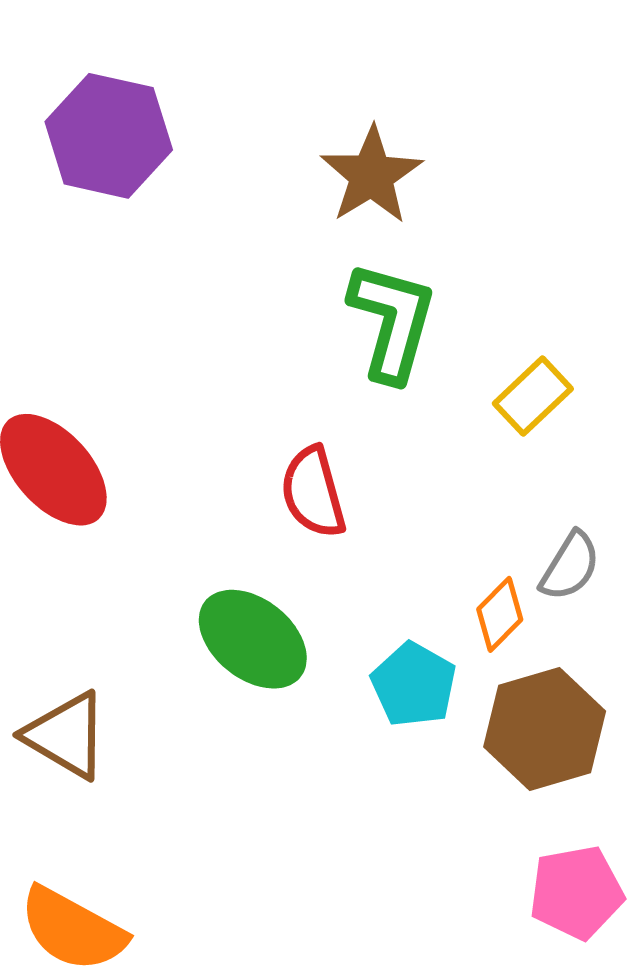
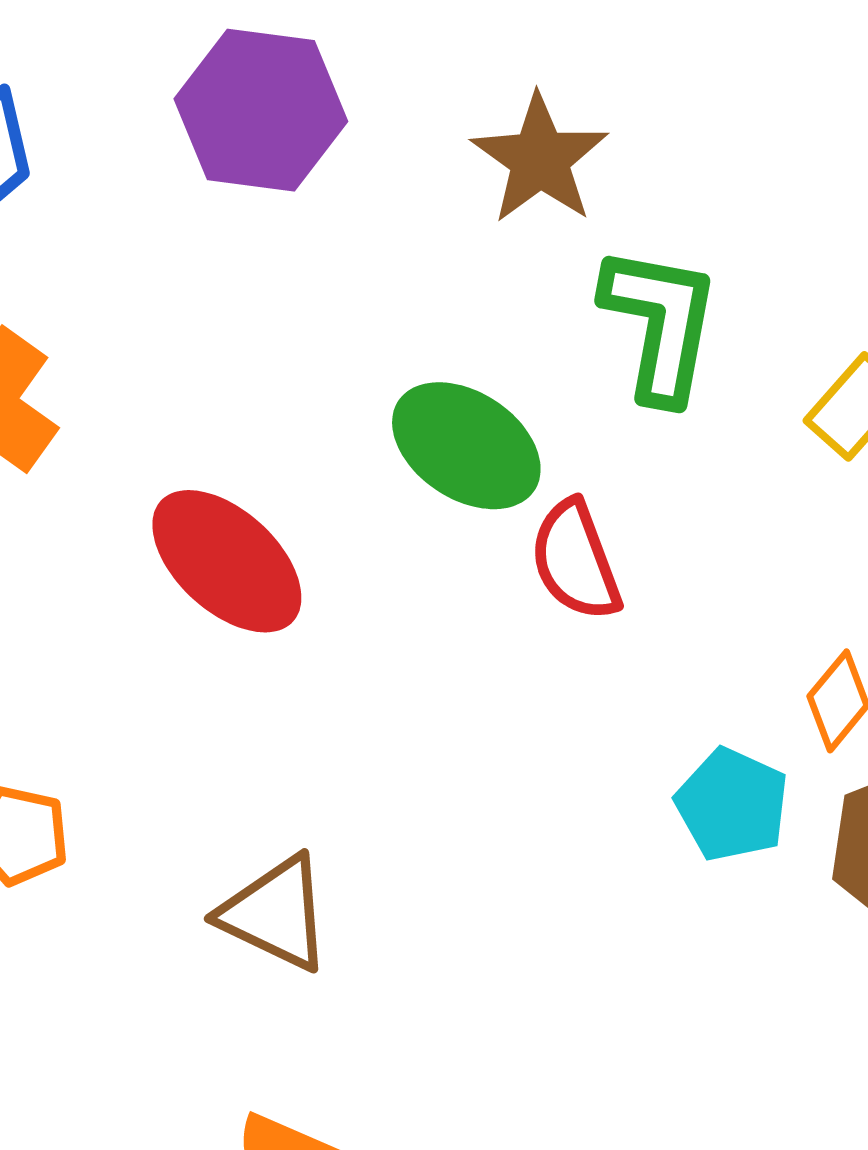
brown star: (371, 175) -> (540, 159), moved
green ellipse: (253, 639) -> (466, 446), moved

